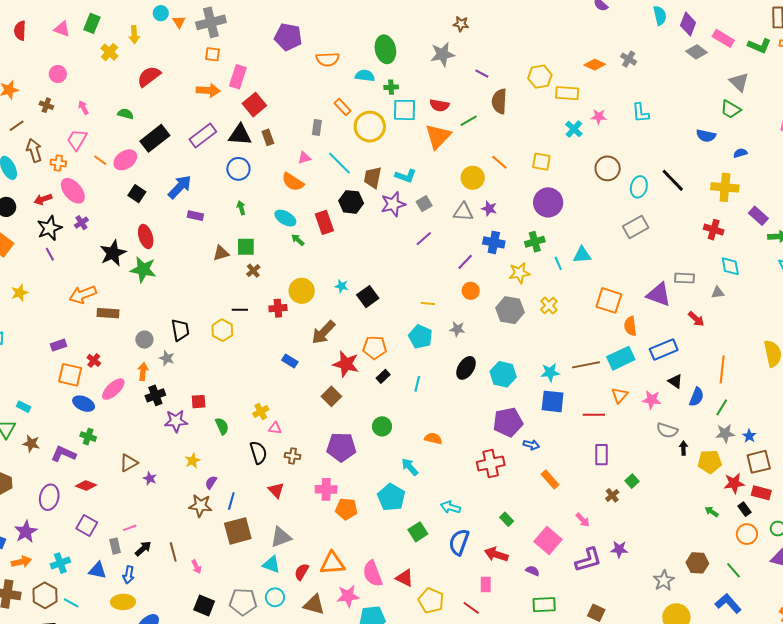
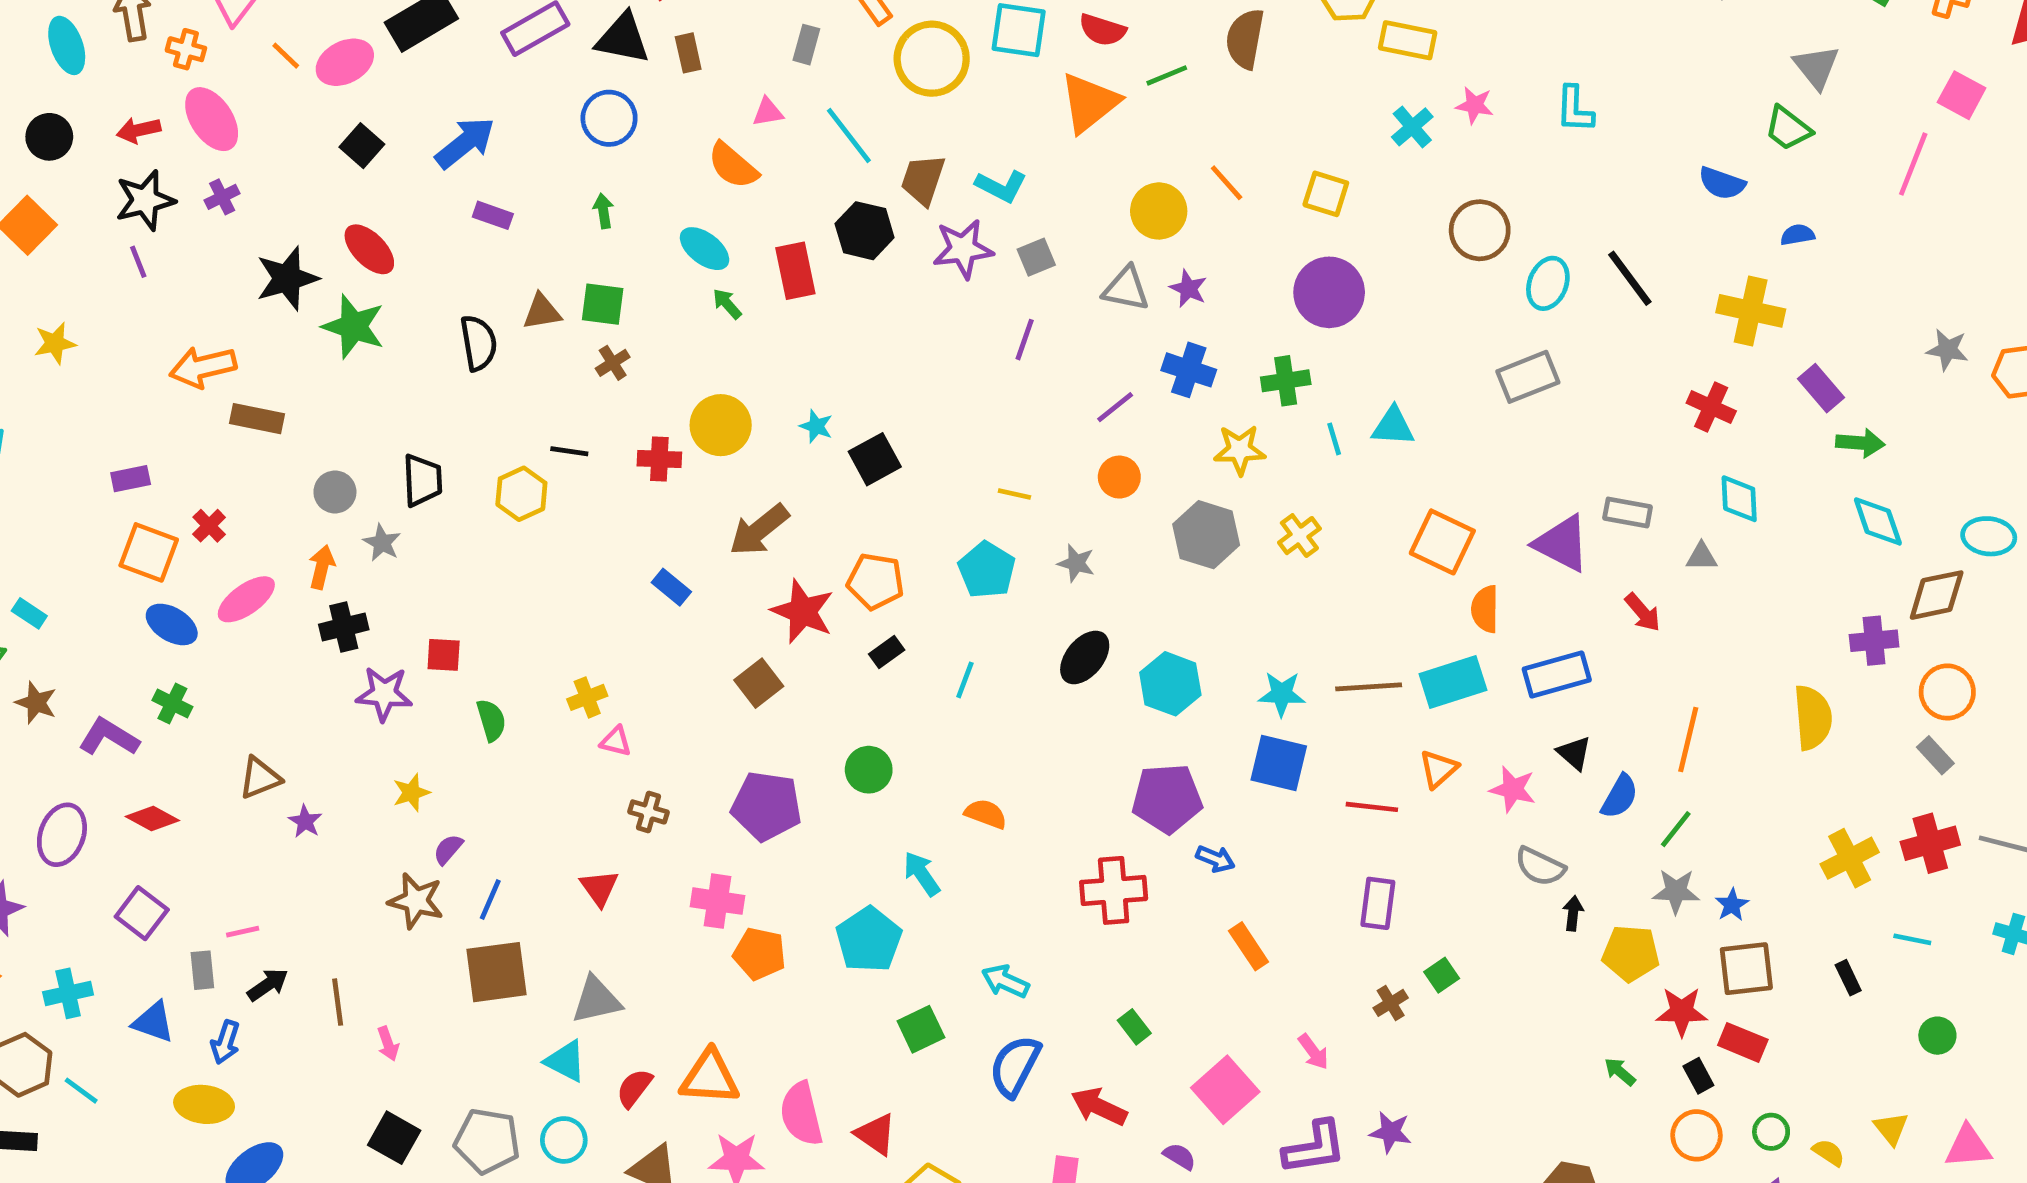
red ellipse: (146, 236) -> (369, 249), turned -35
purple line: (424, 239) -> (1025, 340), turned -36
black semicircle: (258, 453) -> (479, 343), moved

